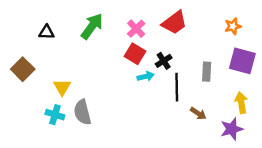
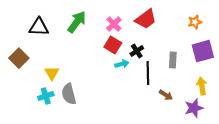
black triangle: (47, 32) -> (39, 27), size x1.5
purple square: (242, 61) -> (203, 51), turned -30
cyan cross: (55, 115) -> (46, 96), turned -35

